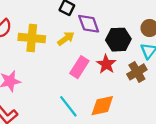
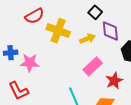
red star: (106, 64) -> (114, 81), moved

